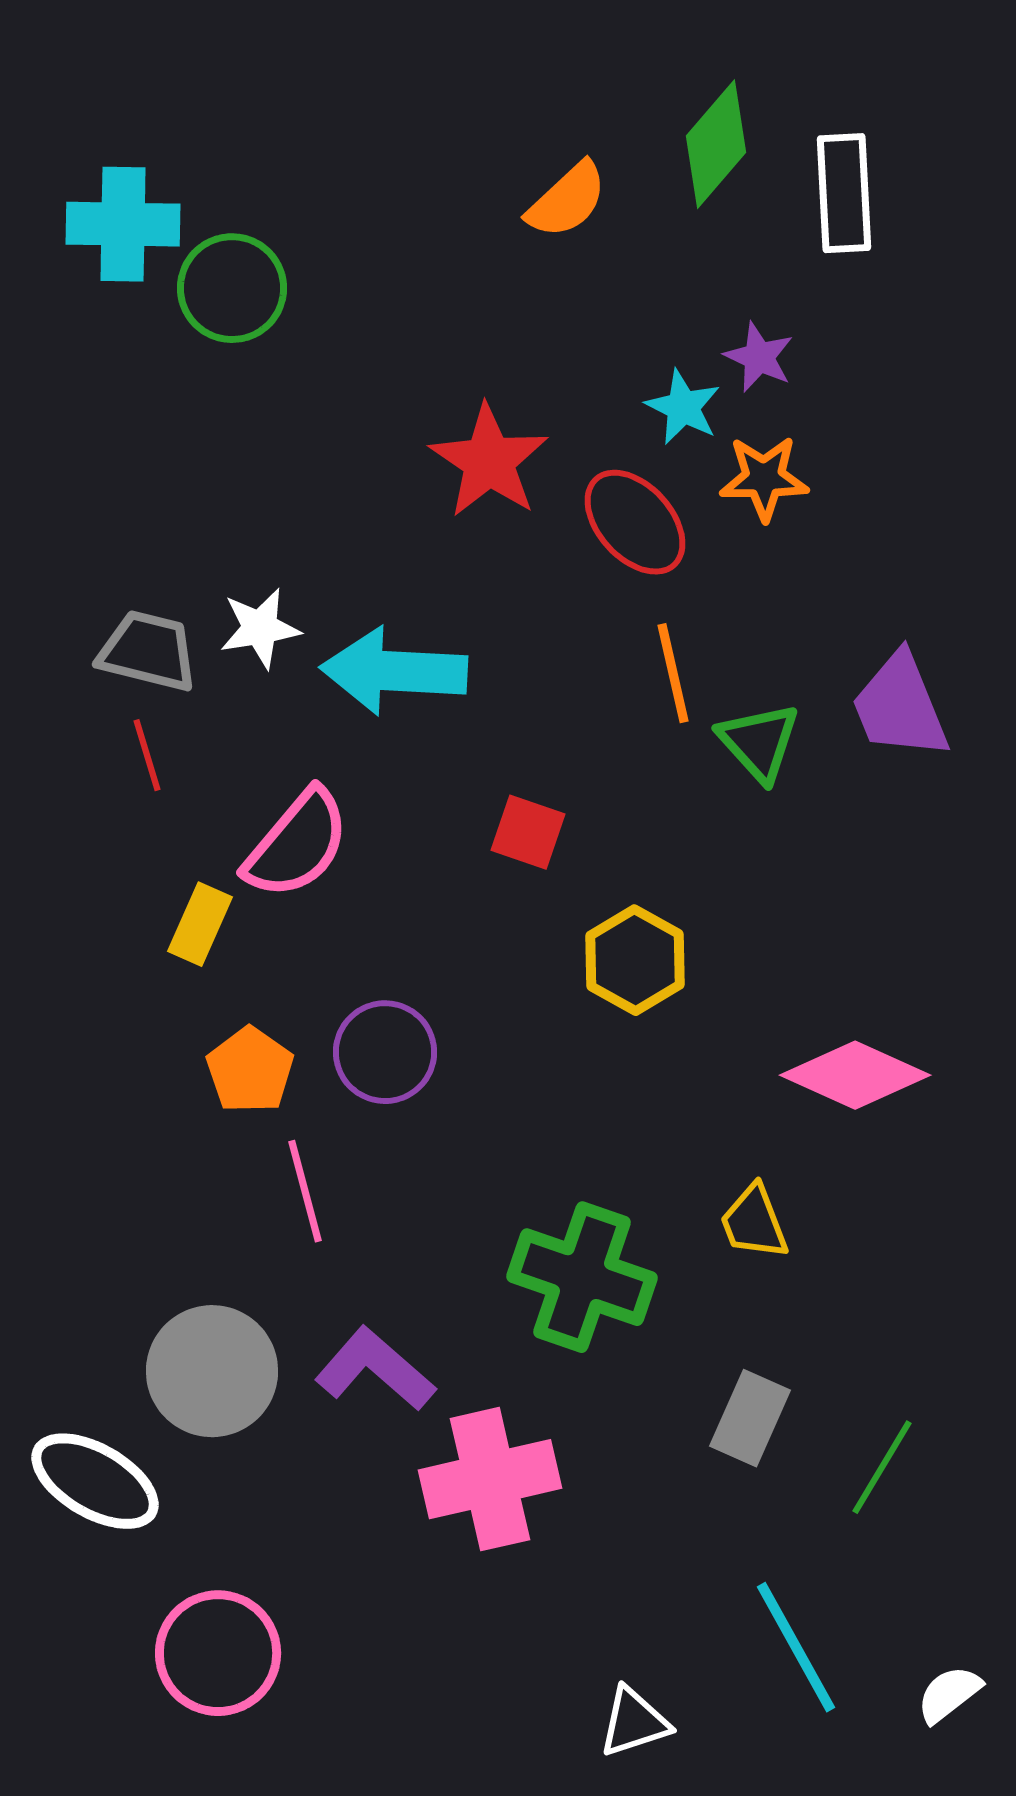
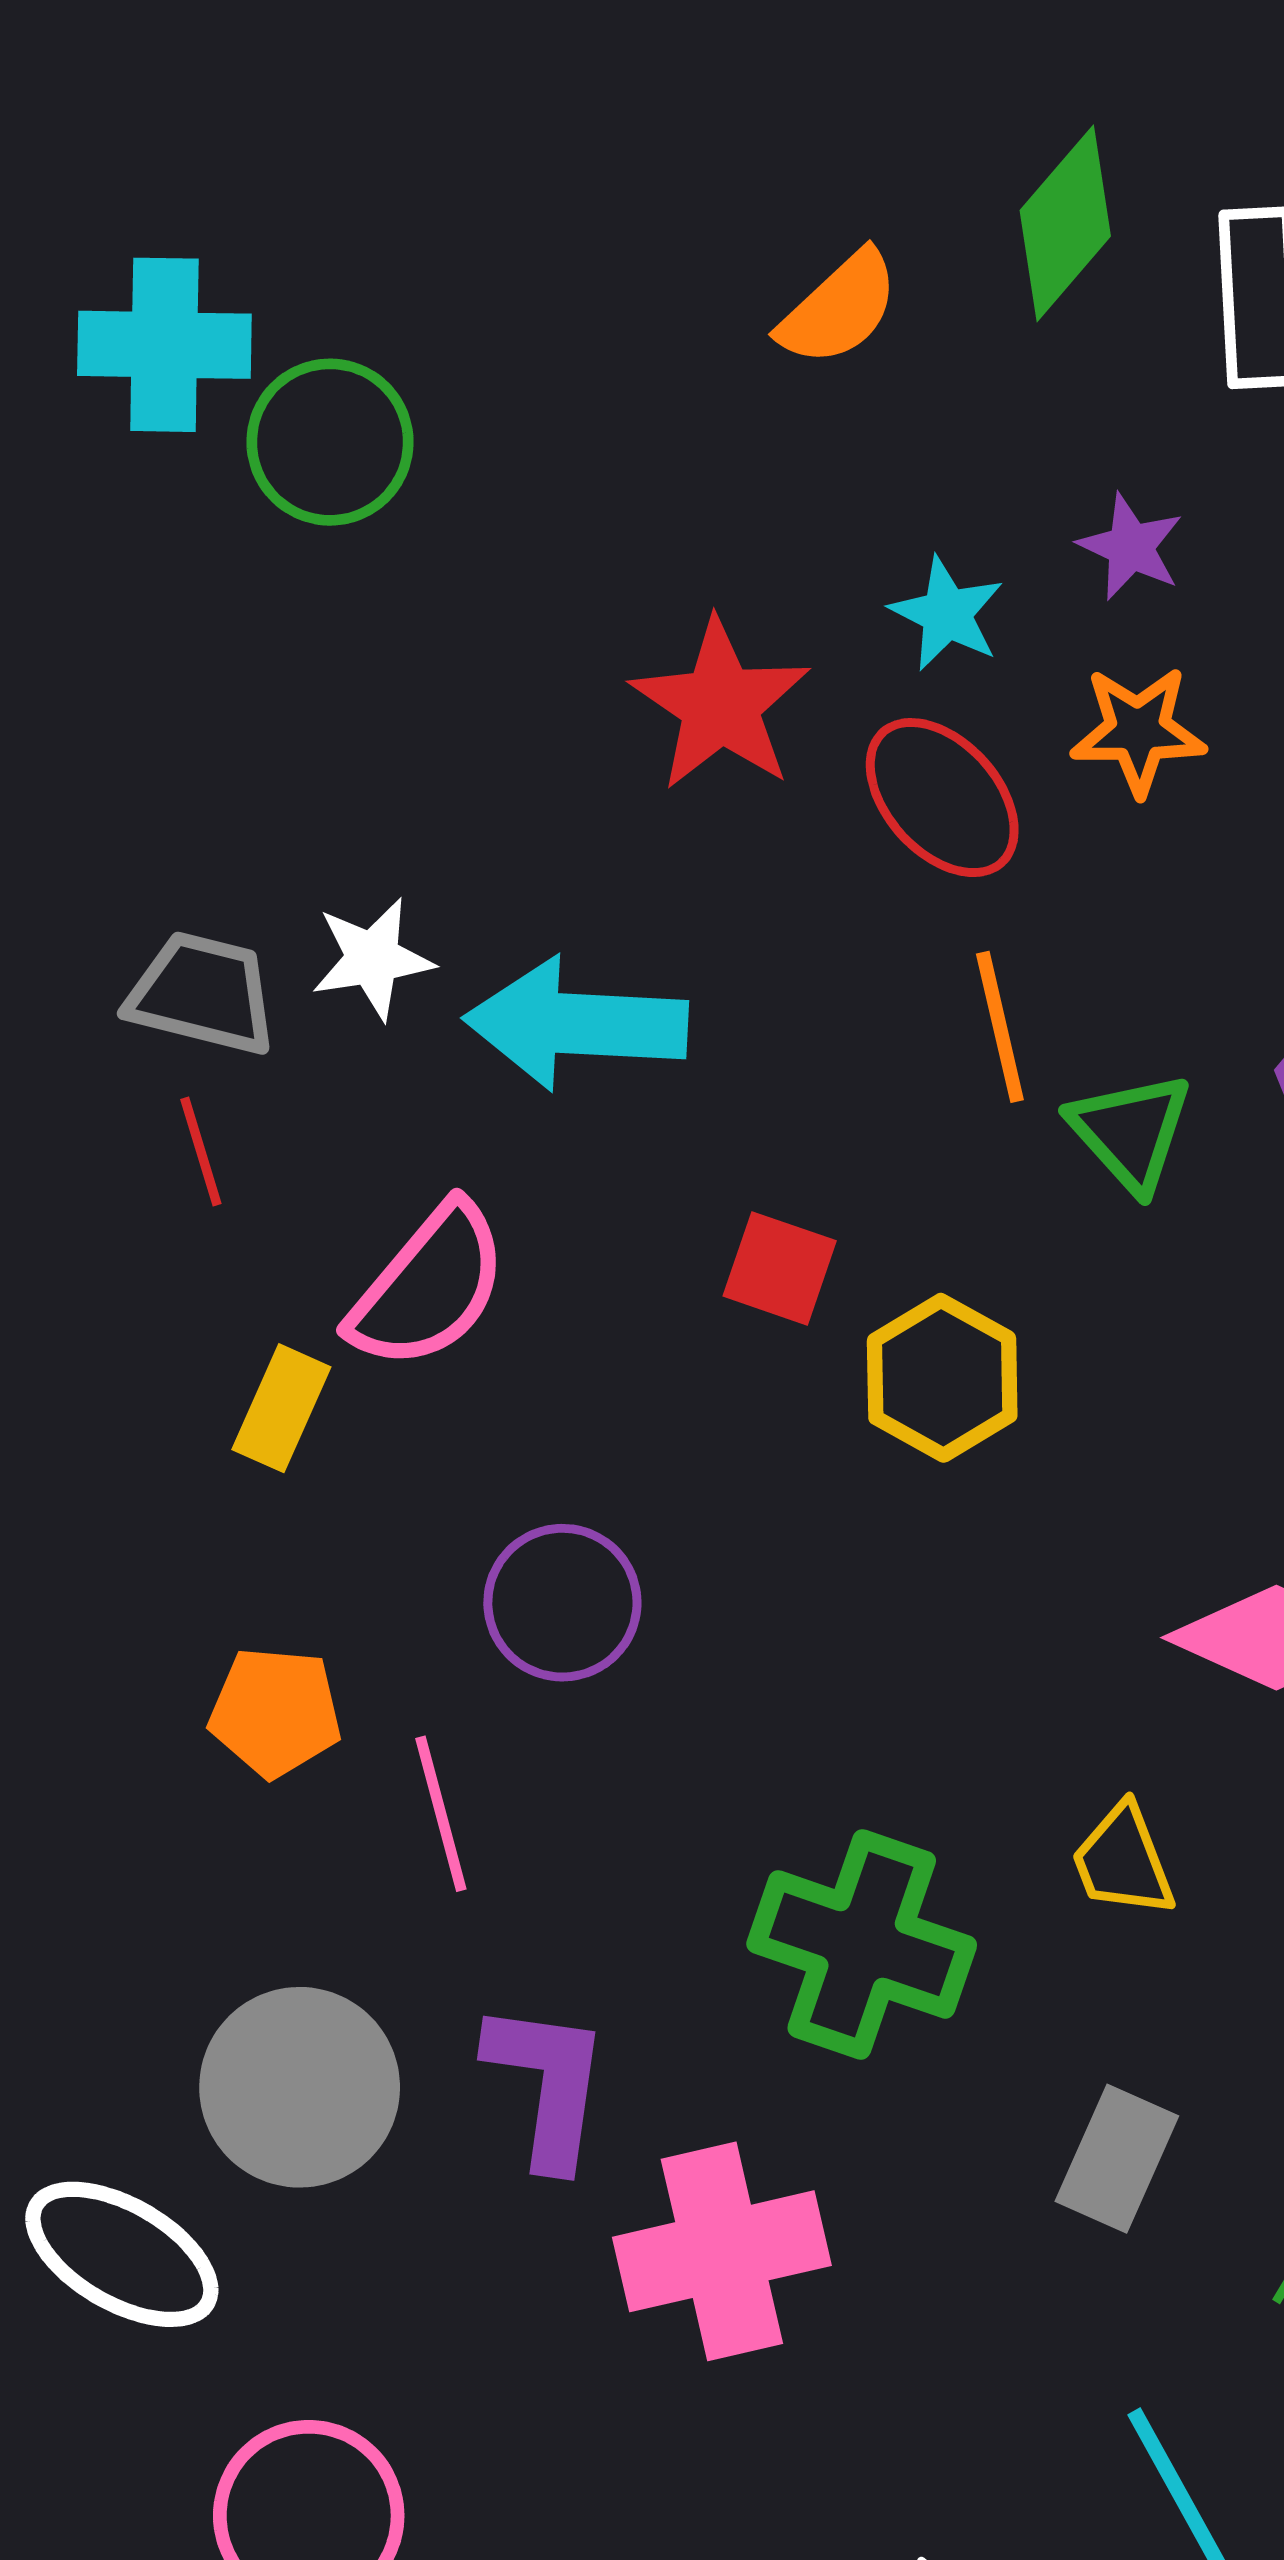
cyan star: (683, 407) -> (947, 614), moved
yellow hexagon: (635, 960) -> (942, 1378), moved
orange pentagon: (250, 1070) -> (275, 1712), moved, turned -30
purple L-shape: (375, 1369) -> (547, 2084), turned 57

